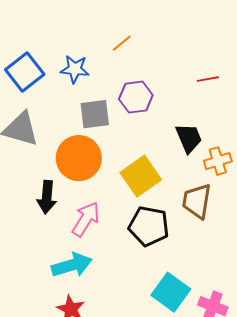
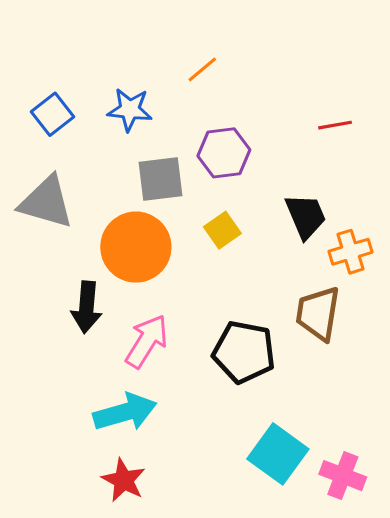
blue square: (25, 72) -> (52, 114), size x0.7
yellow square: (141, 176) -> (222, 230), moved, size x0.6

